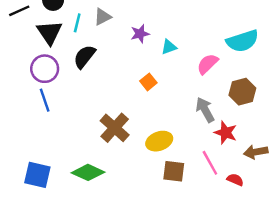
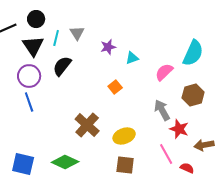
gray triangle: (103, 17) -> (77, 33), turned -35
cyan semicircle: (242, 41) -> (193, 53), turned -48
brown square: (174, 171) -> (125, 165), moved

